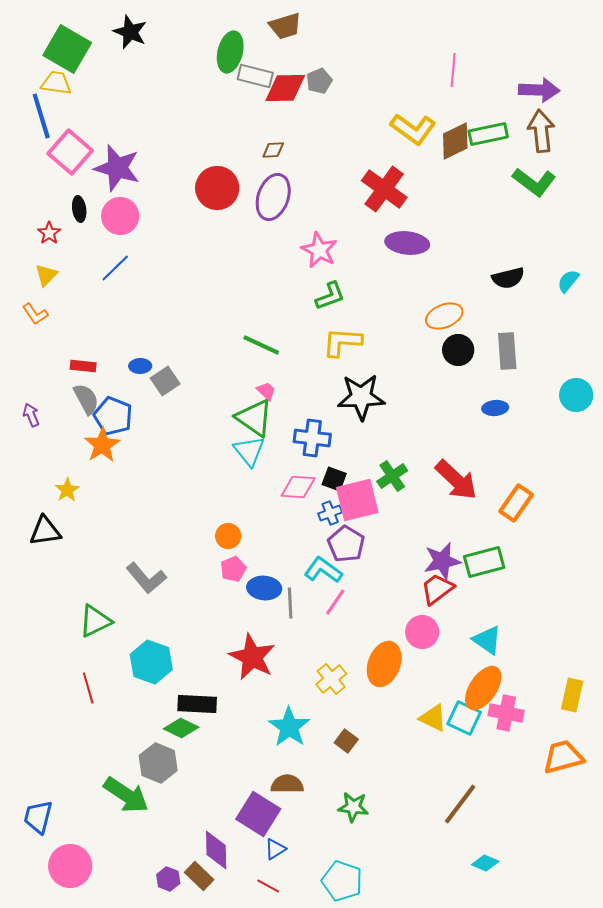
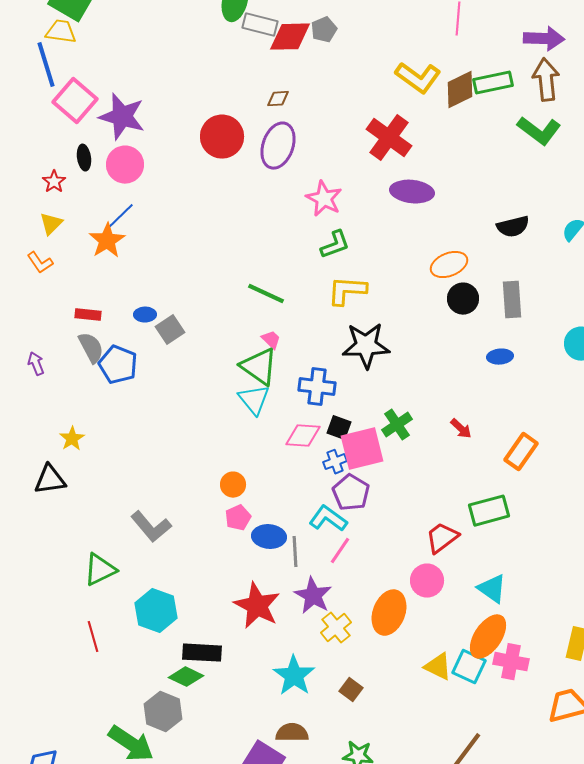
orange star: (102, 445) -> (107, 241), moved
red arrow: (456, 480) -> (461, 429), size x0.5
purple star: (442, 561) -> (313, 596), moved, turned -30

